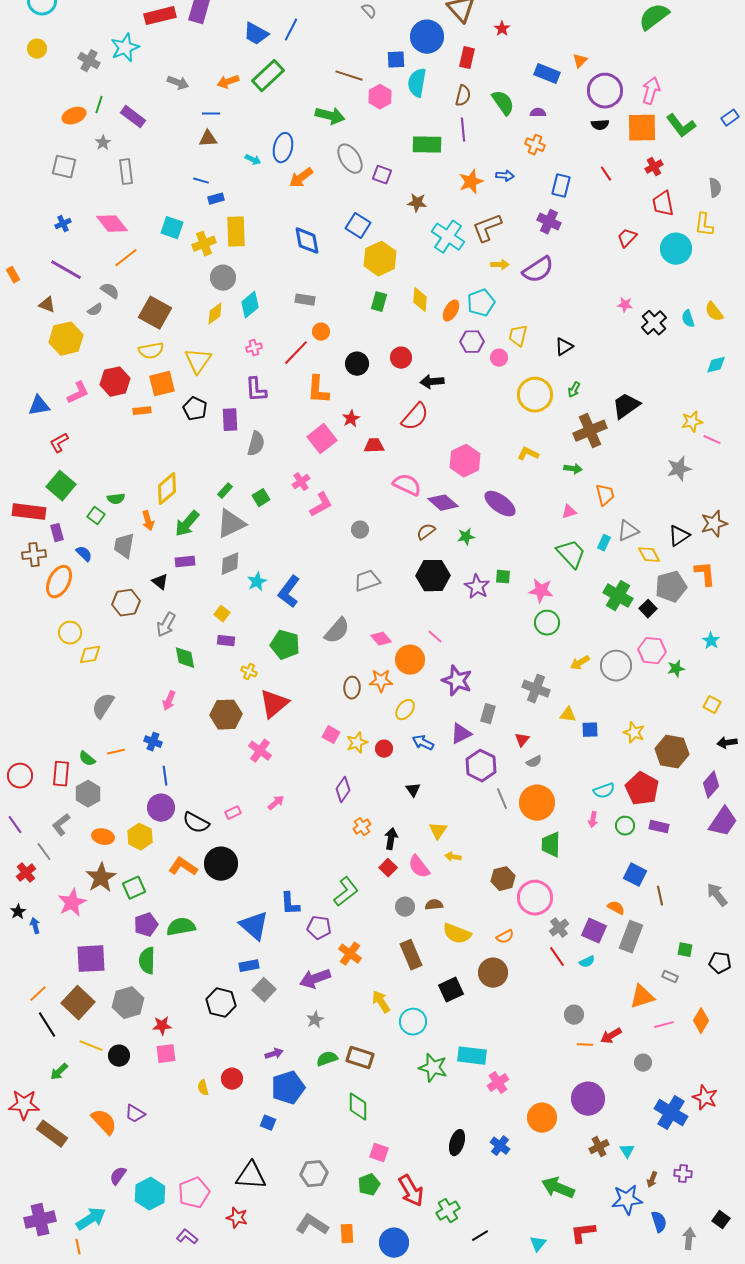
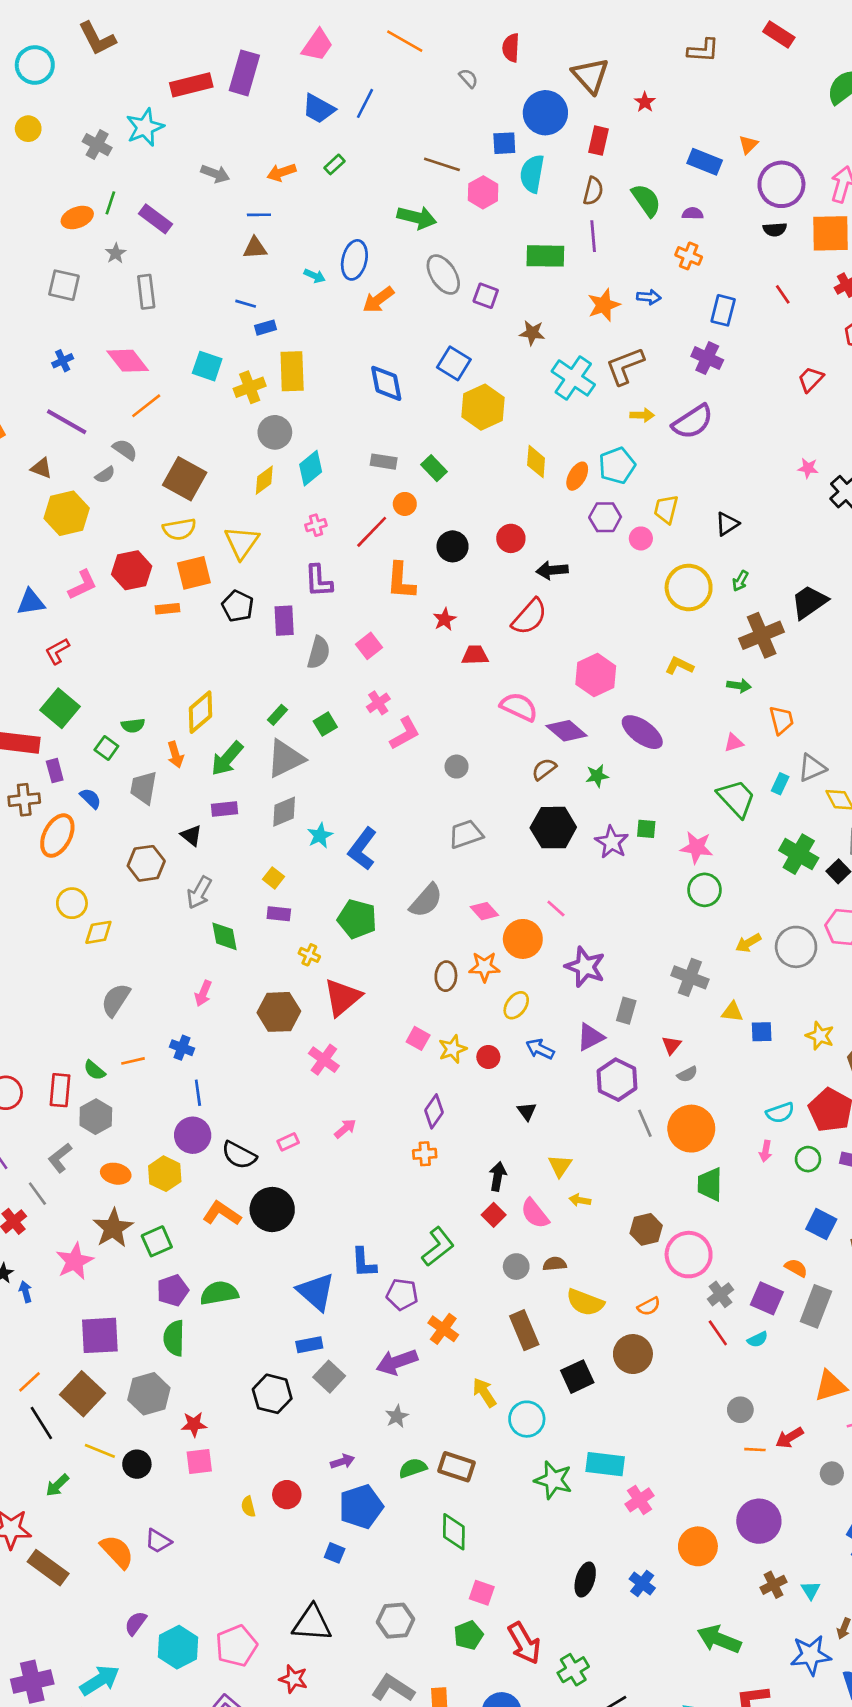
green rectangle: (268, 76) -> (335, 164), size x0.5
green rectangle: (379, 302) -> (434, 468), moved, turned -60
pink square: (322, 439) -> (369, 646), moved, size x0.7
orange cross: (362, 827) -> (425, 1154), moved, turned 30

